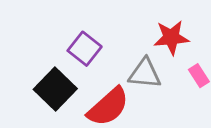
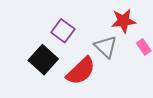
gray triangle: (145, 73) -> (106, 47), turned 40

